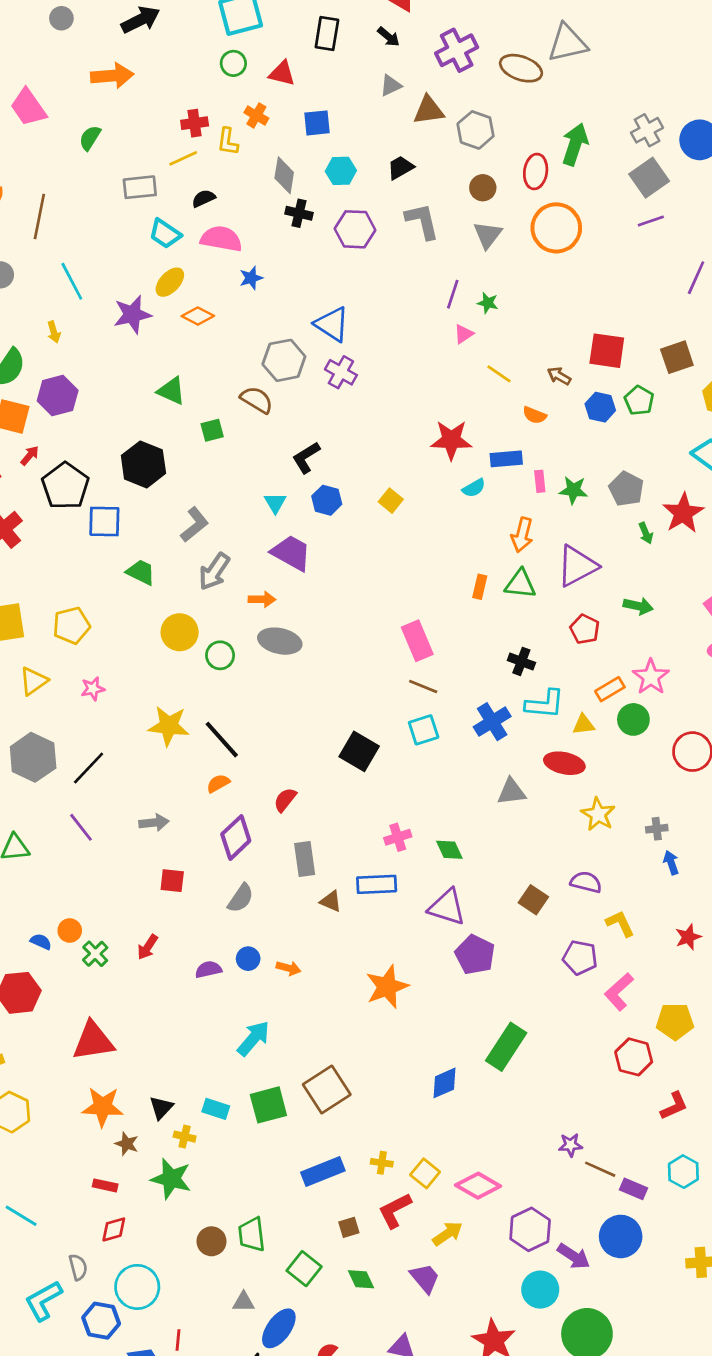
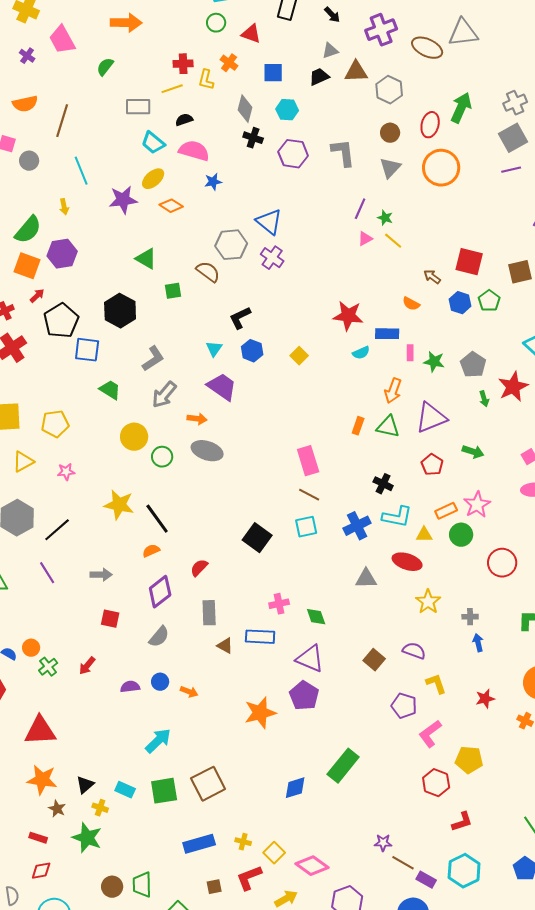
black trapezoid: (400, 168) -> (319, 77), moved
yellow line: (499, 374) -> (393, 241), moved
purple pentagon: (475, 955) -> (304, 696), moved
cyan hexagon: (683, 1172) -> (464, 871), size x1.4

